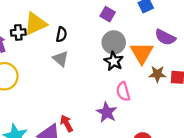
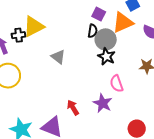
black semicircle: (61, 34) -> (93, 31), moved
orange triangle: (142, 53) -> (123, 22), moved, turned 40
red arrow: (67, 123) -> (73, 108), moved

